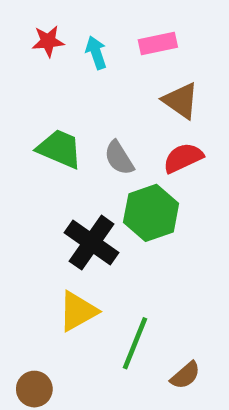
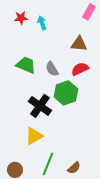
pink rectangle: (158, 43) -> (89, 12), moved, turned -49
brown triangle: (181, 101) -> (79, 44), turned -30
green line: (135, 343) -> (48, 164), moved
brown semicircle: (185, 375) -> (74, 168), moved

